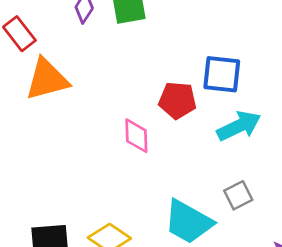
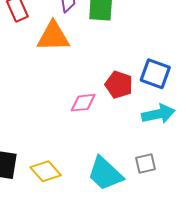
orange triangle: (47, 79) -> (53, 36), moved
pink diamond: (136, 136) -> (83, 103), turned 72

